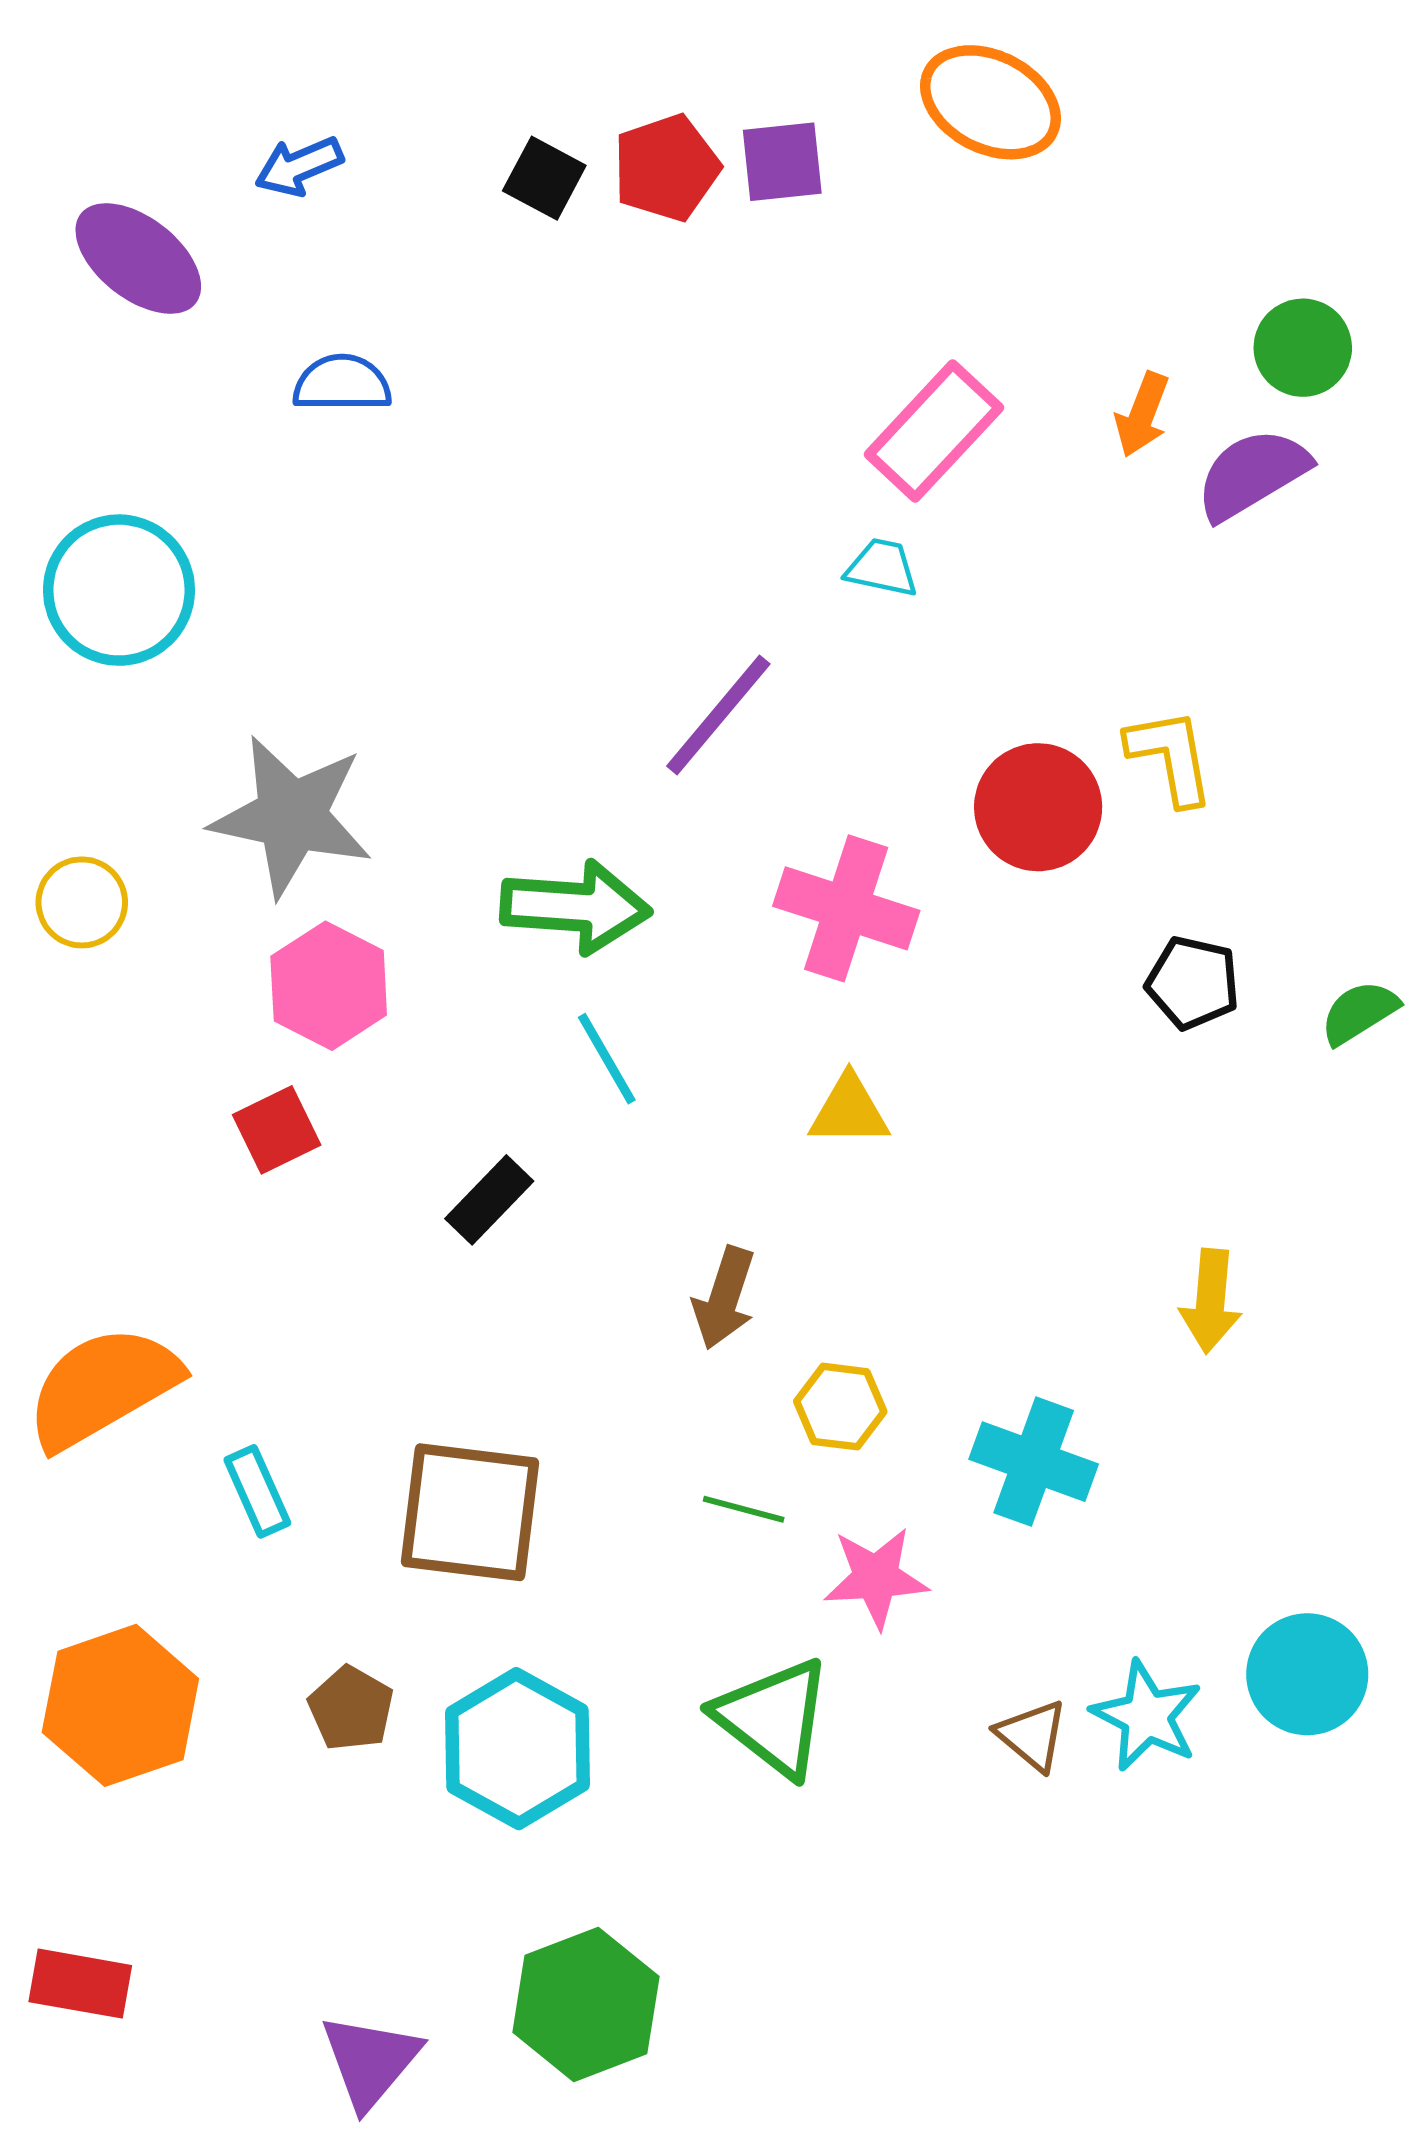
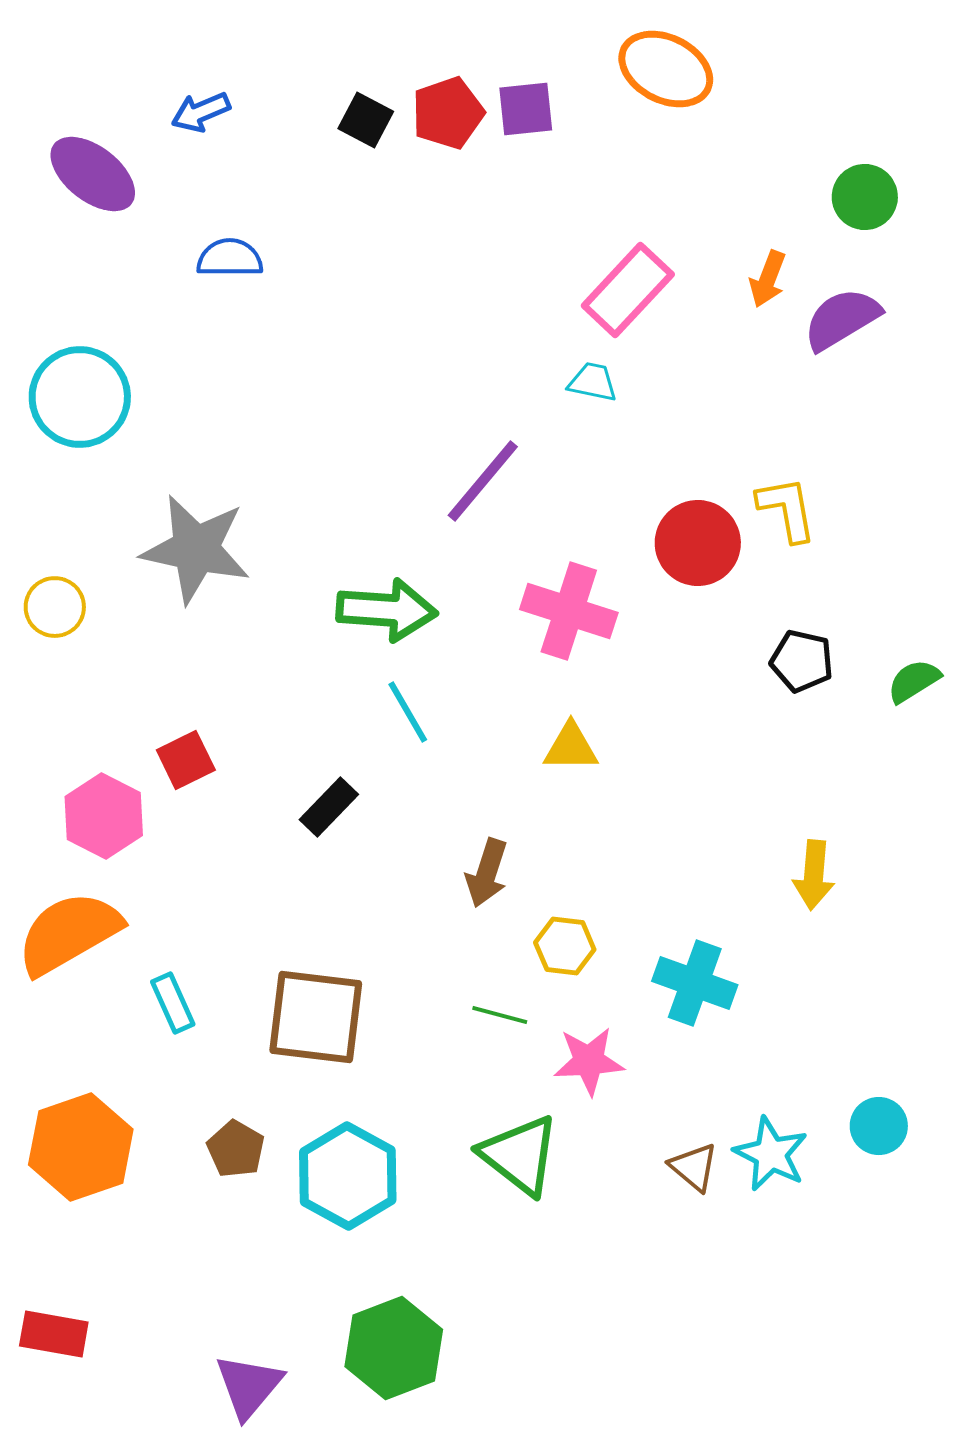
green circle: (1303, 348) -> (865, 197), moved
pink hexagon: (329, 986) -> (104, 816), moved
cyan circle: (1307, 1674) -> (879, 1126), size x0.7

